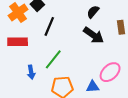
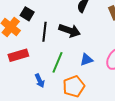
black arrow: (93, 35) -> (70, 30), moved
blue triangle: (93, 87) -> (86, 60), moved

